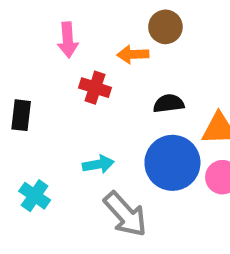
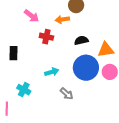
pink arrow: (68, 40) -> (31, 16), turned -42
gray arrow: (125, 214) -> (67, 94), size x0.6

